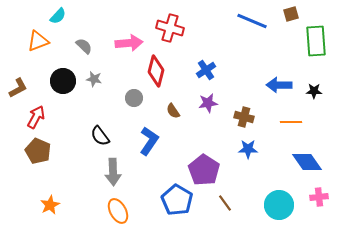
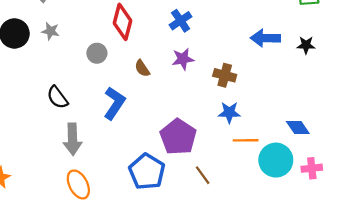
orange line: (291, 122) -> (246, 140), moved
blue diamond: (307, 162) -> (298, 128), size x0.7
cyan circle: (279, 205) -> (276, 160), moved

